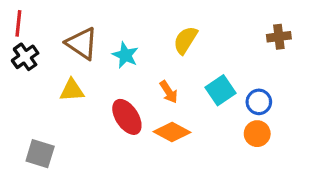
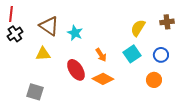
yellow semicircle: (185, 40) -> (138, 28), moved
blue circle: (259, 102) -> (161, 55), moved
gray square: (40, 154) -> (35, 92), moved

